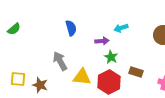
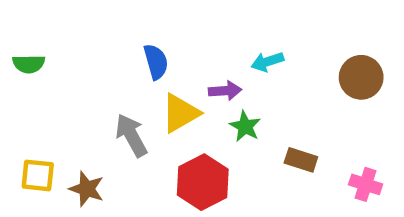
green semicircle: (14, 29) -> (29, 64), turned 40
yellow triangle: (82, 77) -> (180, 113), moved, turned -36
red hexagon: (109, 82) -> (203, 182), moved

